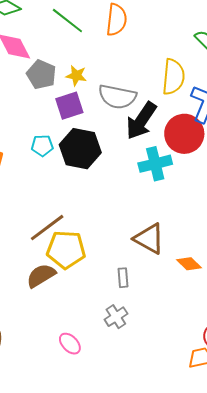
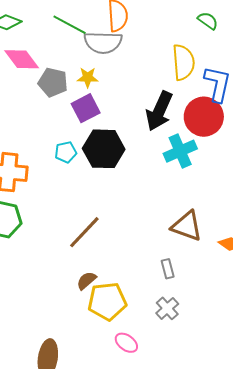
gray semicircle: (117, 97) -> (103, 42), moved
yellow pentagon: (66, 250) -> (107, 301), moved
brown semicircle: (41, 276) -> (86, 281), size x0.7

